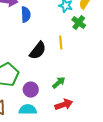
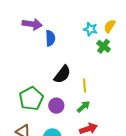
yellow line: (61, 43) -> (84, 85), moved
purple circle: (31, 90) -> (56, 106), moved

